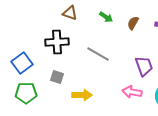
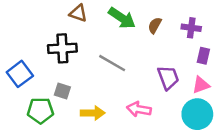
green arrow: (106, 17) -> (122, 18), size x1.6
pink arrow: (132, 92) -> (139, 109), moved
green pentagon: (26, 93) -> (40, 110), moved

